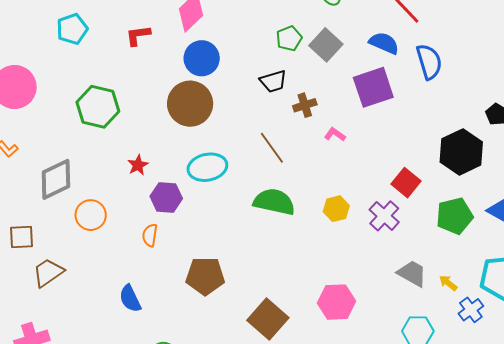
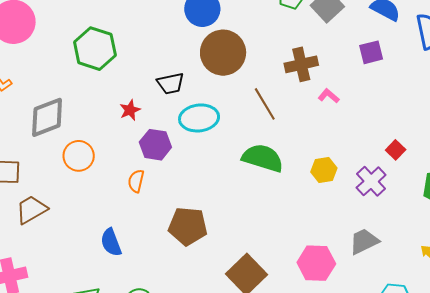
black trapezoid: (273, 81) -> (170, 83), moved
purple square: (373, 87) -> (371, 52), size x0.6
brown circle: (190, 104) -> (223, 53), moved
brown cross: (305, 105) -> (301, 64), size x1.4
red square: (406, 183) -> (396, 150), size x0.7
gray trapezoid: (412, 273) -> (364, 241), moved, turned -60

